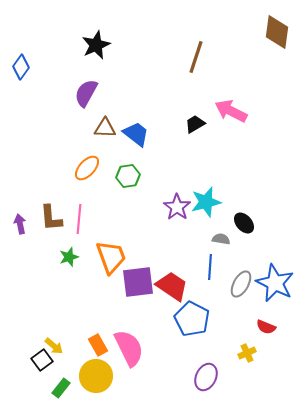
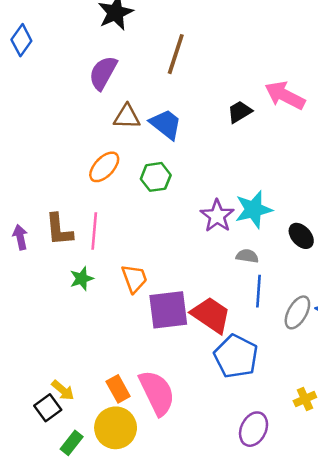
brown line: (196, 57) -> (176, 54), moved
gray semicircle: (221, 239) -> (247, 256), moved
orange trapezoid: (111, 257) -> (134, 279), size x0.7

